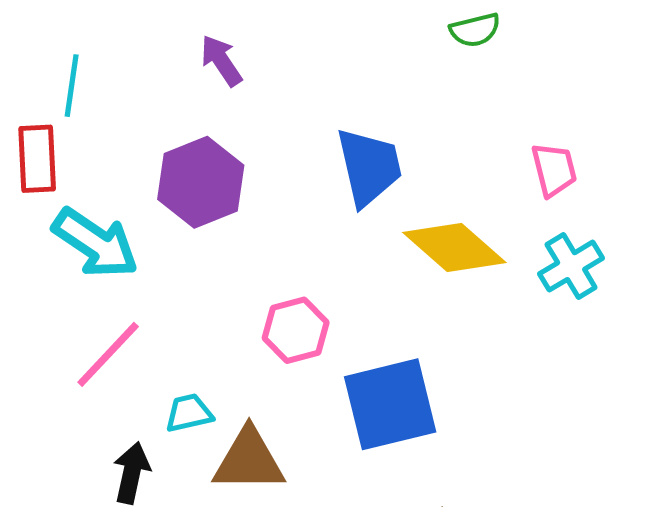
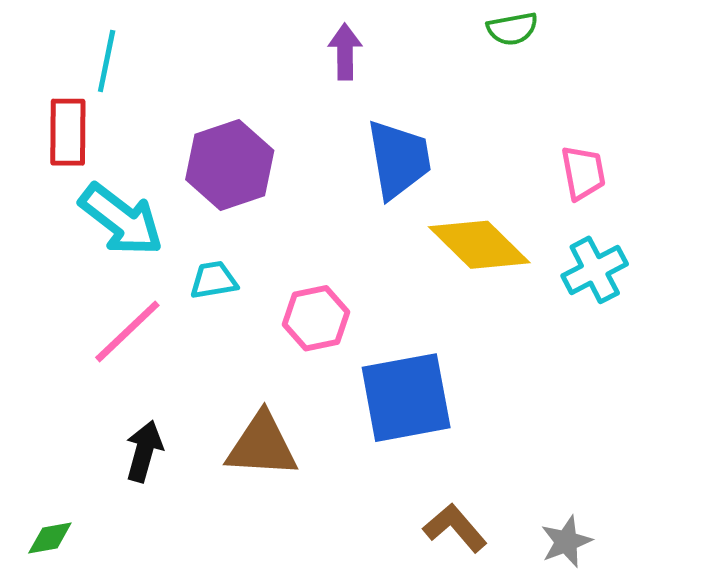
purple arrow: (221, 61) -> (345, 52), moved, turned 30
cyan trapezoid: (189, 413) -> (214, 280), moved

